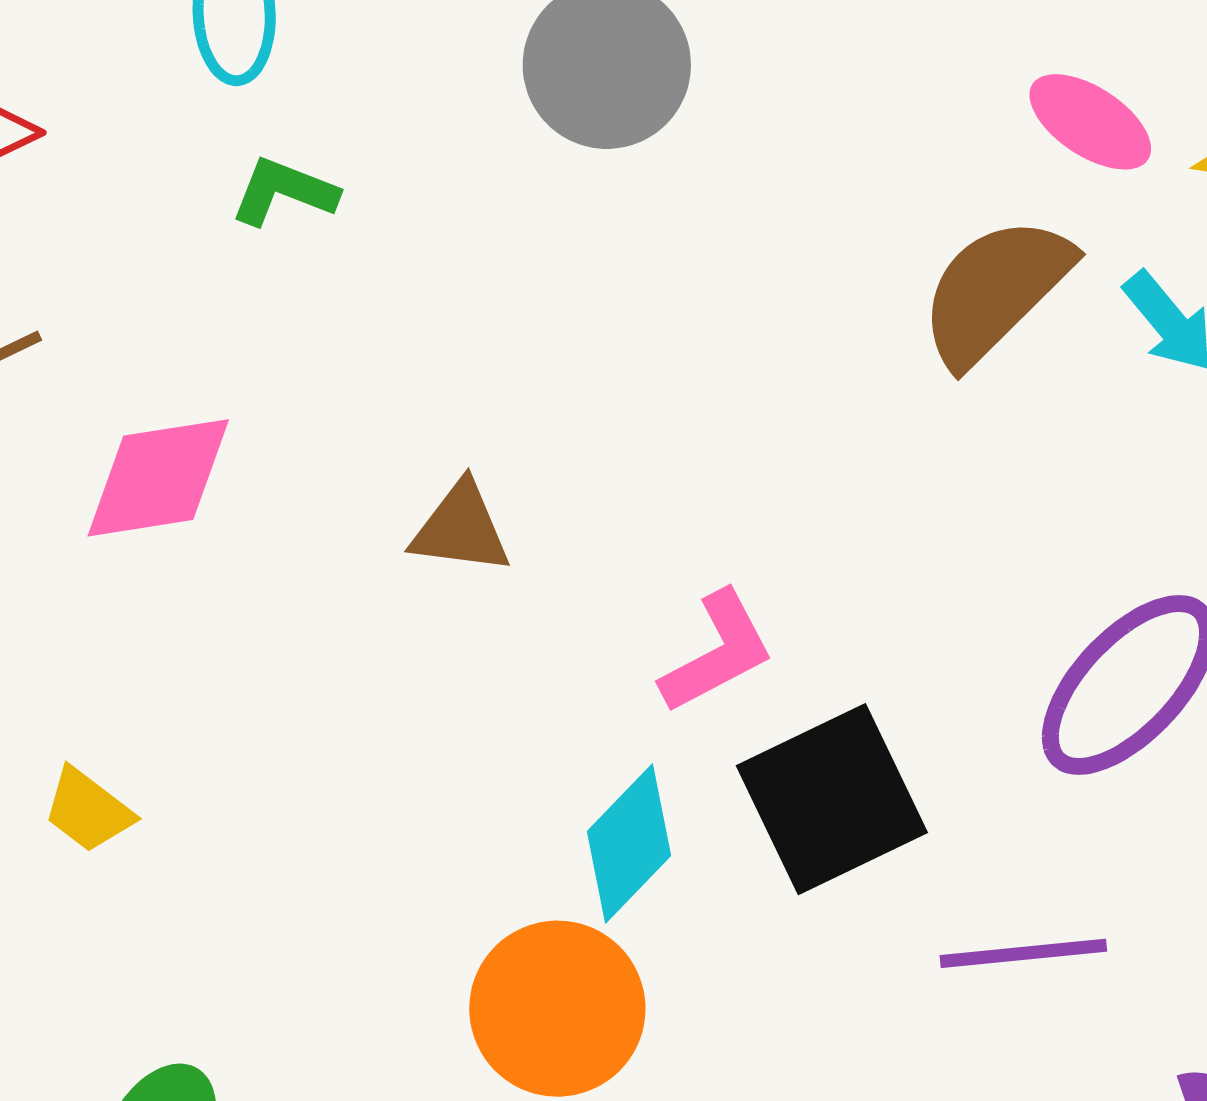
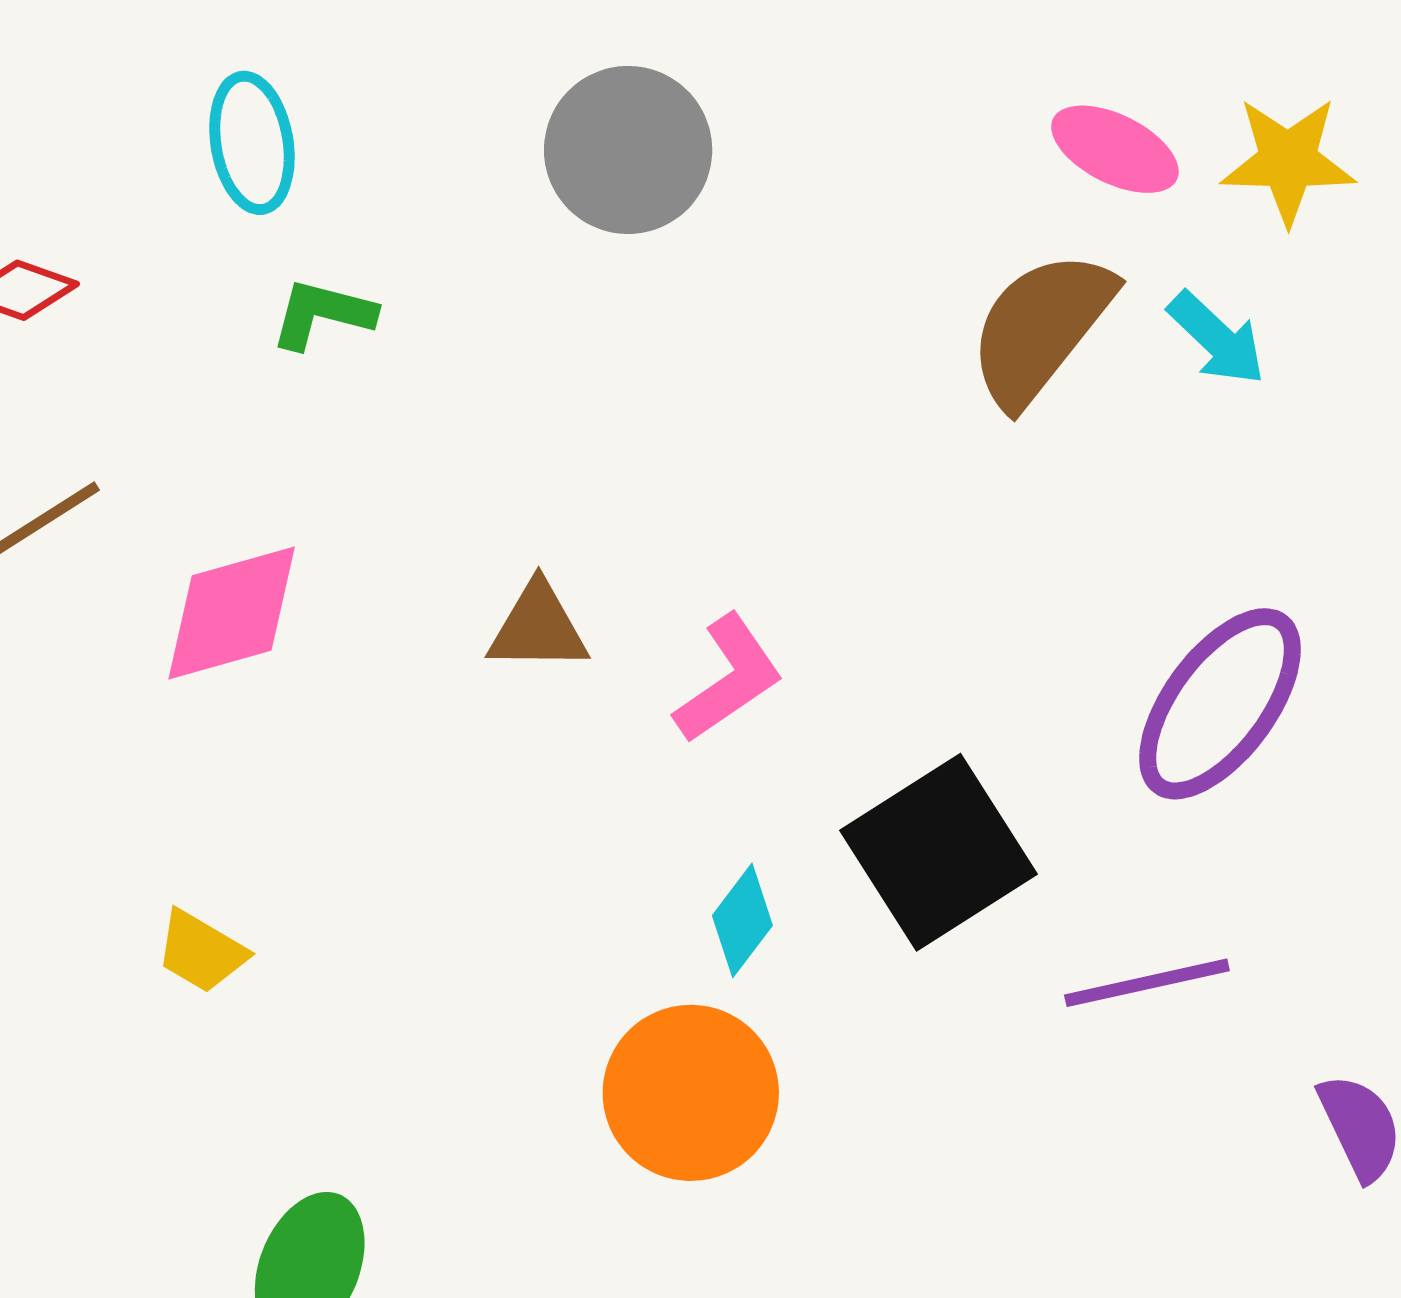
pink L-shape: (717, 652) -> (729, 679), moved
cyan diamond: (629, 843) -> (742, 920), size x0.7

